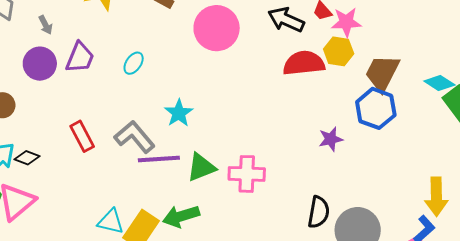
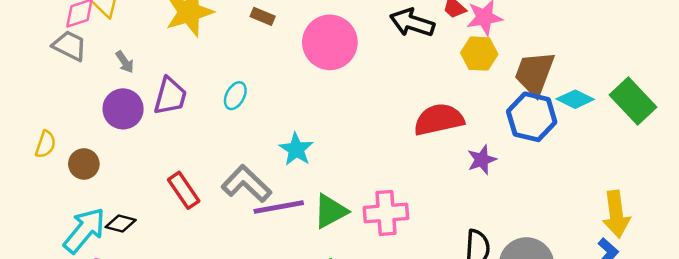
red semicircle: (304, 63) -> (439, 119), moved
cyan diamond: (439, 83) -> (575, 99), moved

